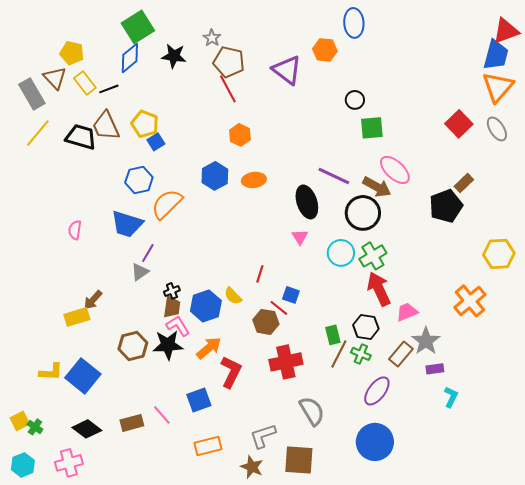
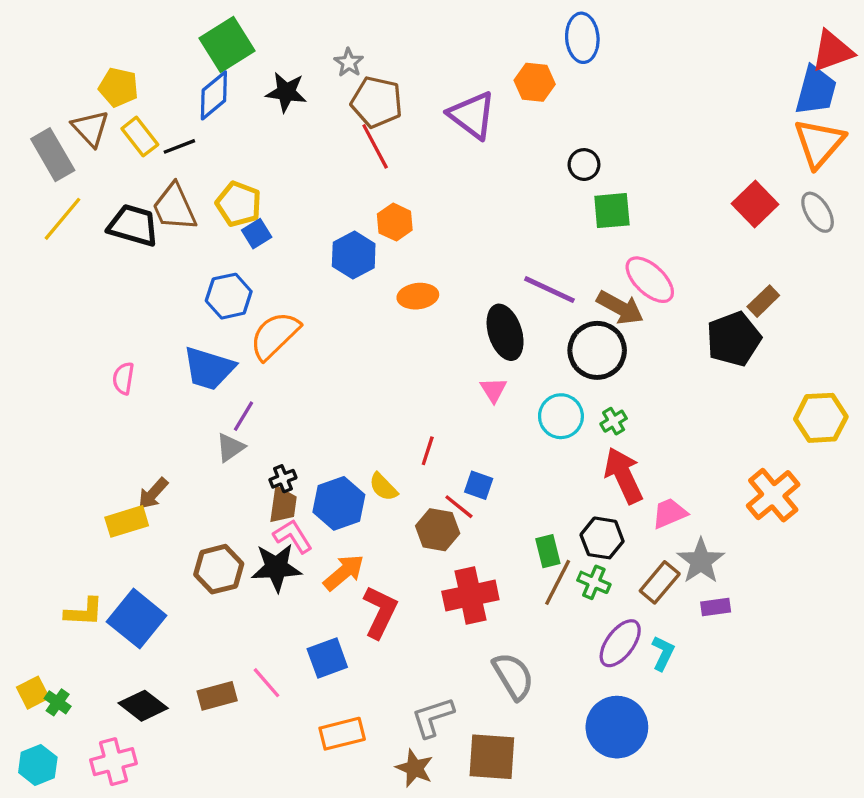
blue hexagon: (215, 176) -> (354, 255), moved
green cross: (373, 256) -> (614, 421), size x0.6
cyan L-shape: (451, 397) -> (663, 653), moved

